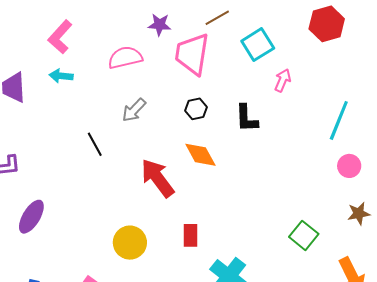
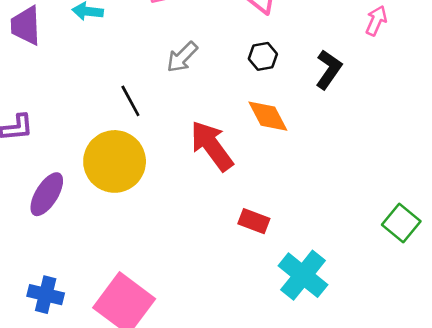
black L-shape: (247, 118) -> (329, 69), turned -144
red rectangle: (191, 235) -> (254, 221), turned -70
yellow circle: (130, 243) -> (115, 161), moved, size x1.4

